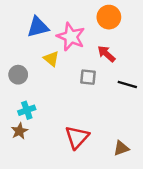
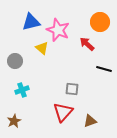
orange circle: (109, 17) -> (100, 22), moved
gray square: (88, 77) -> (72, 89), moved
brown star: (19, 131) -> (14, 121), moved
brown triangle: (121, 148) -> (90, 121), moved

